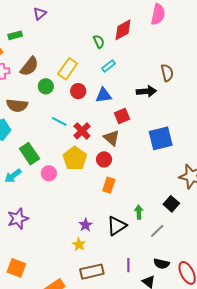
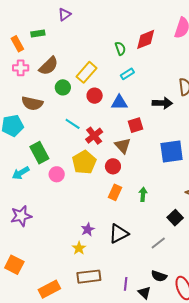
green arrow: (139, 212) -> (143, 194), moved
purple line: (128, 265) -> (126, 284), moved

